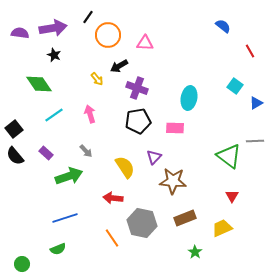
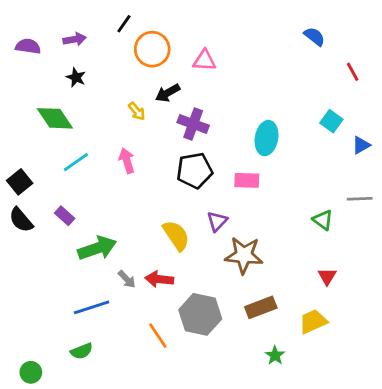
purple arrow: (53, 28) -> (75, 39), size x0.6
gray arrow: (86, 151) -> (127, 279), moved
green triangle: (229, 156) -> (323, 220), size x0.6

